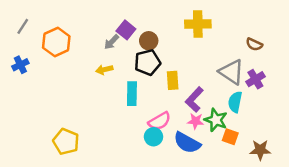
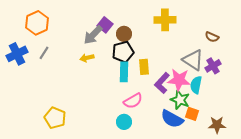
gray line: (23, 26) -> (44, 53), moved
orange hexagon: (56, 42) -> (37, 23), moved
gray arrow: (112, 42) -> (93, 35), size x1.5
blue cross: (20, 65) -> (17, 54), size x1.5
cyan rectangle: (132, 94) -> (124, 72), moved
pink star: (195, 121) -> (179, 80), moved, size x1.6
cyan circle: (153, 137) -> (124, 122), moved
blue semicircle: (187, 143) -> (172, 119), moved

